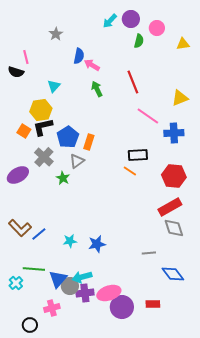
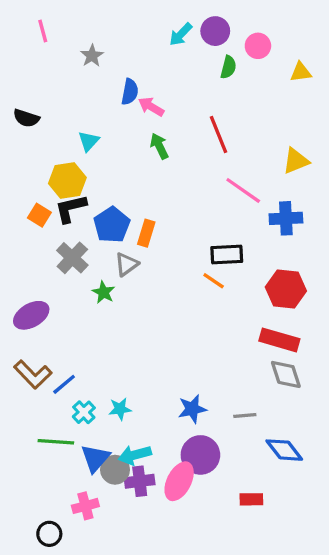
pink line: (26, 57) -> (43, 31), moved
purple ellipse: (18, 175) -> (31, 315), moved
red rectangle: (170, 207) -> (279, 340), turned 45
cyan star: (70, 241) -> (120, 409), moved
blue star: (97, 244) -> (192, 409), moved
cyan cross: (16, 283) -> (84, 412), moved
pink ellipse: (109, 293) -> (179, 481), turned -45
purple circle: (122, 307) -> (200, 455), moved

